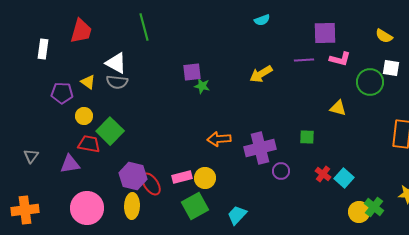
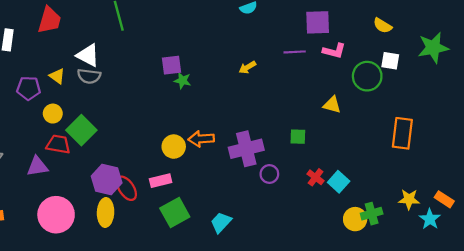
yellow arrow: (261, 74) -> (247, 67), size x0.7
yellow circle: (205, 178) -> (174, 147), moved
green cross: (374, 207) -> (372, 214), turned 36

